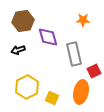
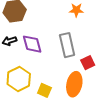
purple diamond: (48, 37) -> (32, 44), moved

